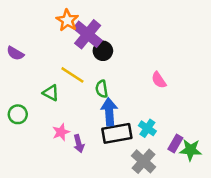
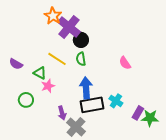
purple semicircle: (15, 53) -> (16, 64), moved
green semicircle: (102, 89) -> (81, 59), moved
green circle: (18, 114) -> (26, 100), moved
pink star: (61, 132) -> (48, 86), moved
gray cross: (144, 161) -> (76, 127), moved

